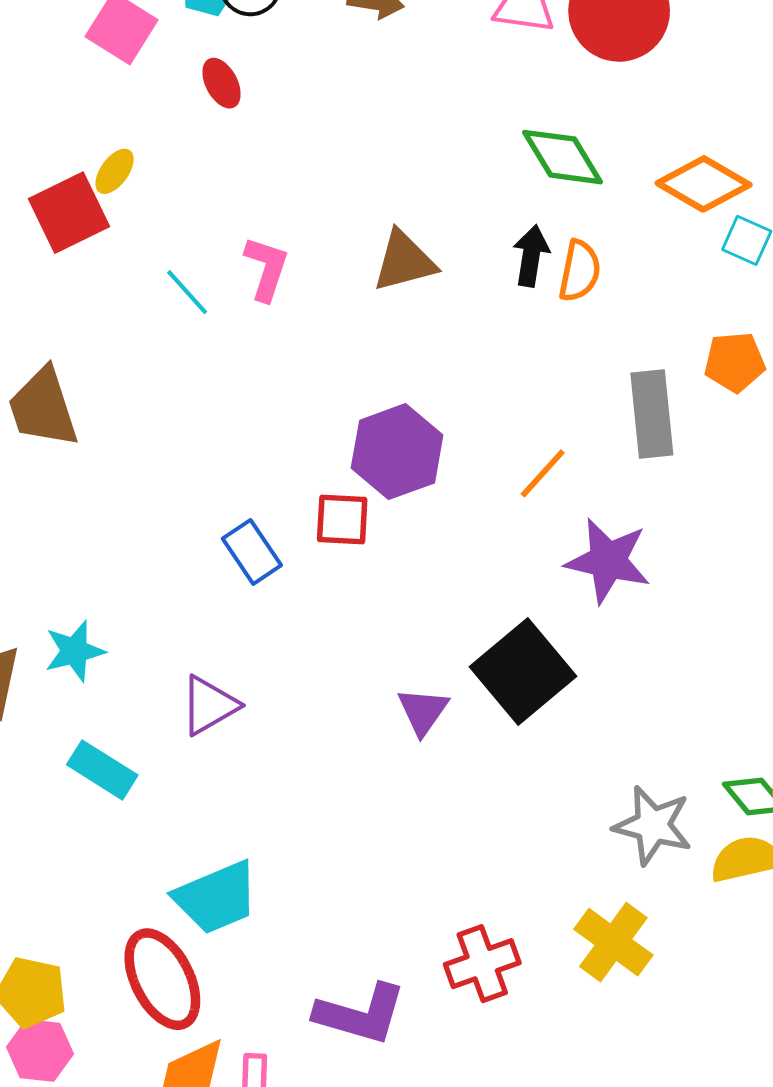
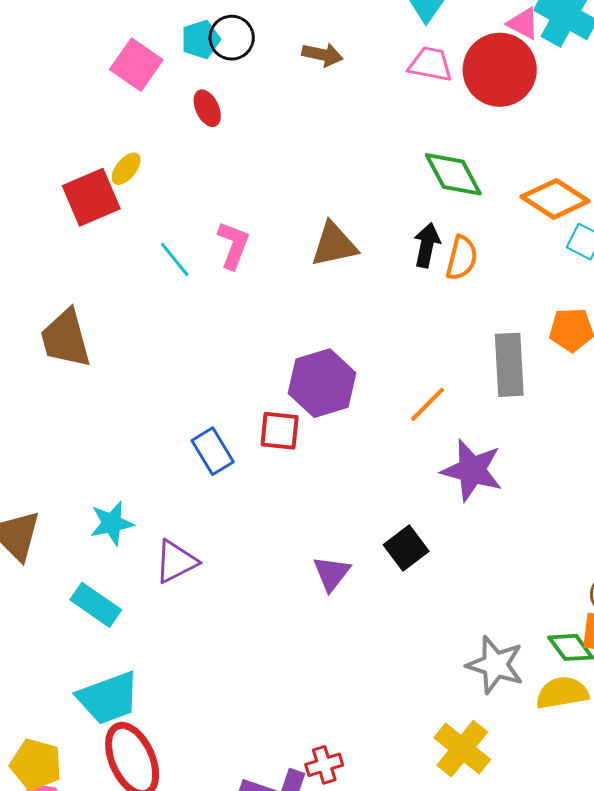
cyan star: (75, 651) -> (112, 523), moved
black square: (523, 671) -> (406, 548), size x0.6
cyan trapezoid: (216, 897) -> (108, 698), moved
red cross: (482, 964) -> (324, 765), moved, size x0.7

